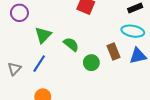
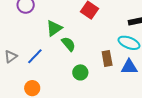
green triangle: (43, 35) -> (54, 28), moved
green circle: (91, 63) -> (80, 72), moved

